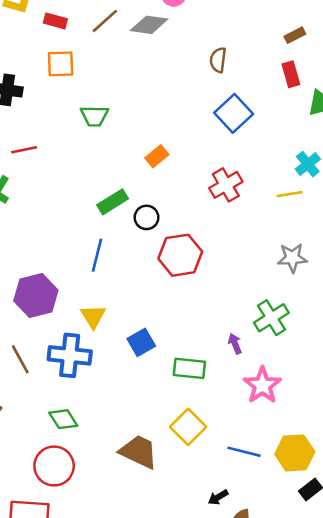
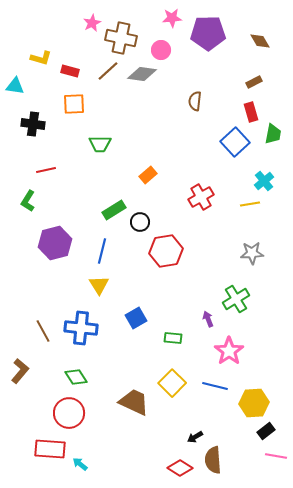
blue square: (234, 113) -> (235, 142), moved
purple hexagon: (36, 296) -> (55, 243), moved
yellow triangle: (93, 316) -> (99, 285), moved
green rectangle: (189, 368) -> (173, 338), size x0.7
blue line: (244, 452) -> (215, 386), moved

